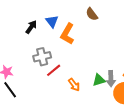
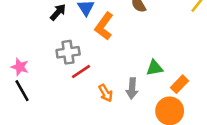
gray arrow: (111, 79) -> (132, 88), moved
green triangle: (99, 80) -> (155, 68), moved

